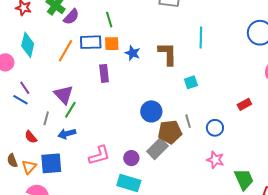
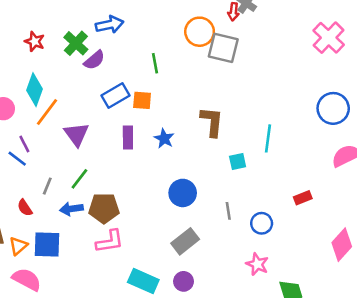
green line: (109, 20) -> (155, 63), moved
cyan line: (201, 37) -> (268, 138), moved
blue rectangle: (91, 42) -> (115, 95), turned -35
orange line: (66, 51) -> (47, 112), moved
blue star: (133, 53) -> (164, 138), moved
purple triangle: (64, 95) -> (76, 134), moved
brown pentagon: (170, 132) -> (104, 208), moved
purple circle: (131, 158) -> (184, 281), moved

